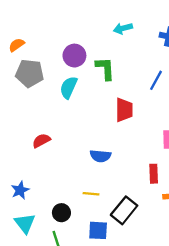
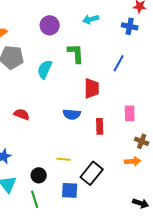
purple circle: (74, 56) -> (50, 25), moved
red semicircle: (41, 141) -> (22, 114), turned 49
blue semicircle: (100, 156) -> (72, 114), moved
red rectangle: (154, 174) -> (100, 126), moved

